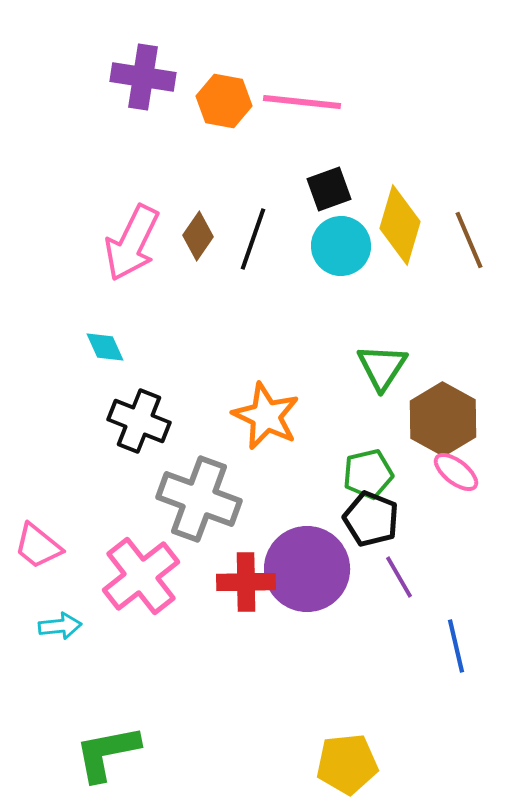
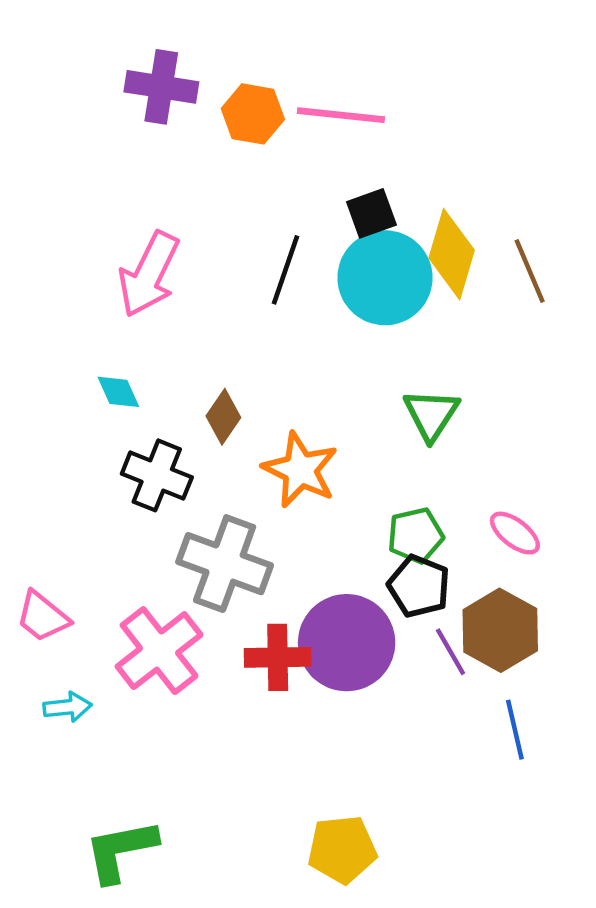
brown diamond: (198, 236) -> (223, 417), moved
cyan circle: (341, 246) -> (385, 278), size x1.4
brown hexagon: (443, 419) -> (500, 630), moved
yellow pentagon: (347, 764) -> (342, 849), moved

